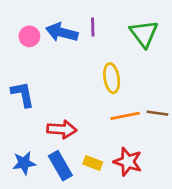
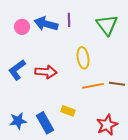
blue L-shape: (23, 94) -> (17, 70), turned -115
red arrow: (62, 129) -> (46, 72), moved
red star: (128, 162) -> (107, 125), moved, turned 30
yellow rectangle: (93, 163) -> (68, 111), moved

